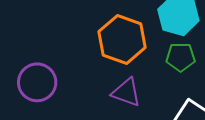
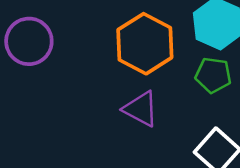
purple circle: (37, 82) -> (29, 41), moved

